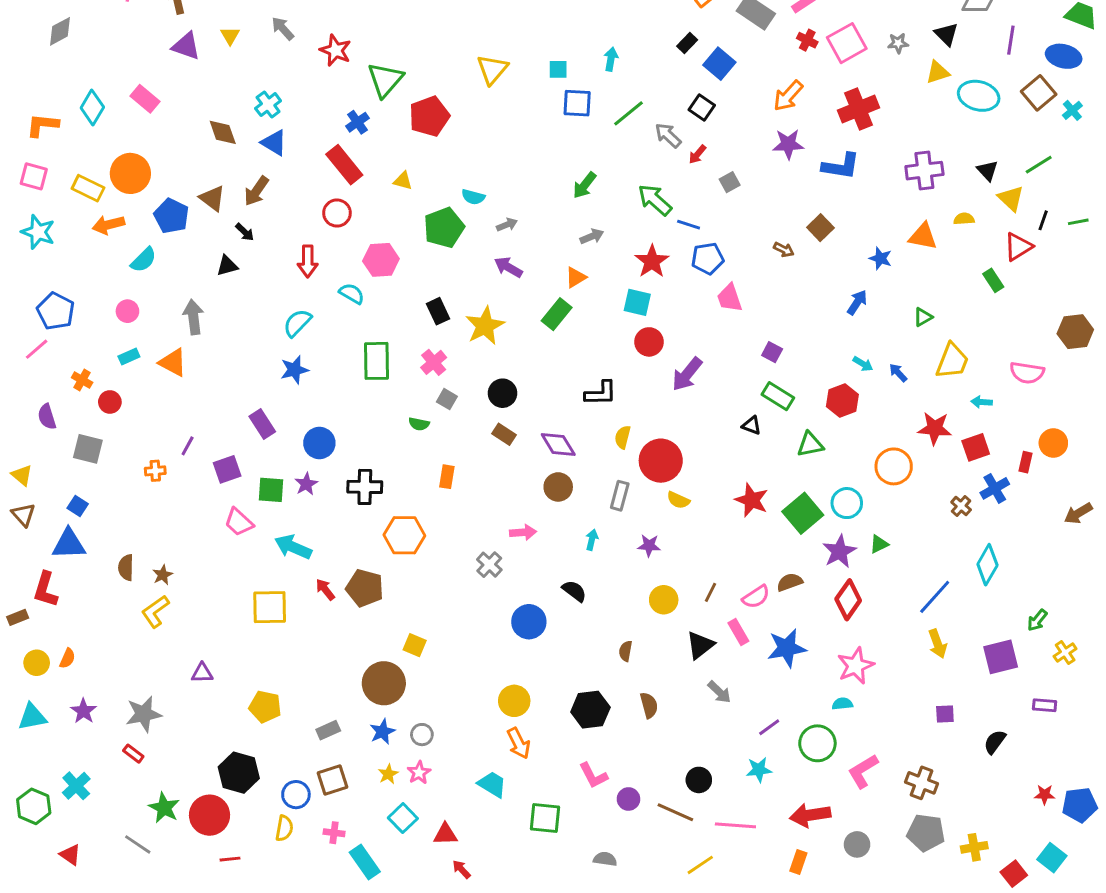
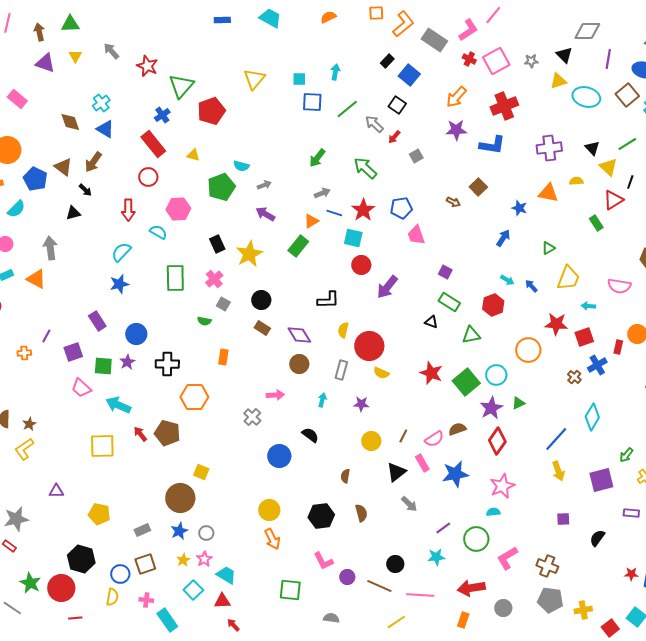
blue line: (689, 225) -> (334, 213), moved
cyan trapezoid: (492, 784) -> (226, 575), moved

